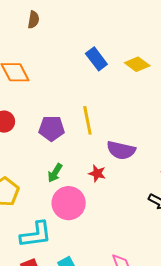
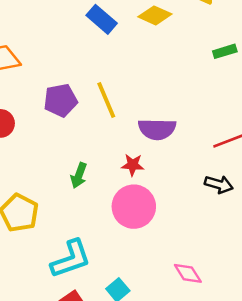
purple pentagon: (52, 128) -> (61, 100), moved
pink circle: (69, 203) -> (134, 207), moved

